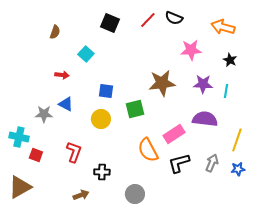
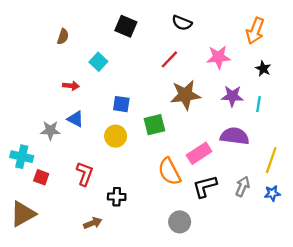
black semicircle: (174, 18) -> (182, 23), moved
red line: (148, 20) -> (169, 59), moved
orange arrow: (223, 27) -> (255, 31), turned -85
gray circle: (135, 194) -> (180, 222), moved

